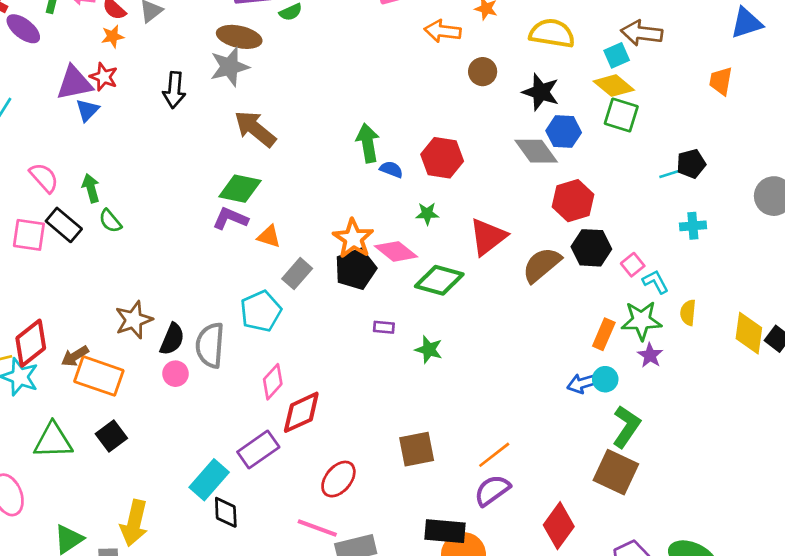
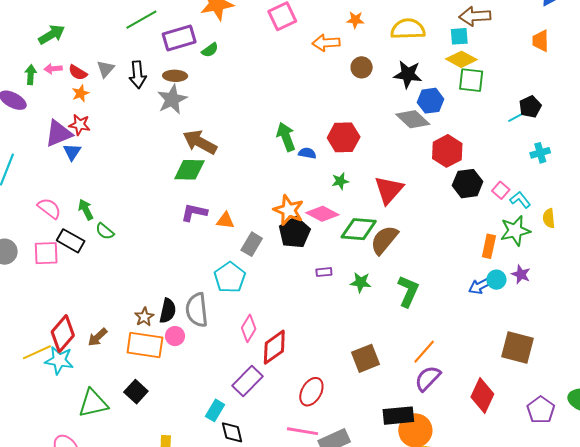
brown ellipse: (239, 37) -> (175, 76), size x0.7
cyan square: (617, 55) -> (459, 36), turned 30
black arrow: (174, 90) -> (138, 75), moved
green diamond: (240, 189) -> (189, 170), moved
brown semicircle: (542, 265) -> (384, 240), moved
brown star: (134, 320) -> (144, 317), moved, size x0.7
purple star: (650, 355) -> (521, 274), moved
orange rectangle: (99, 376) -> (145, 345), moved
green L-shape: (626, 427) -> (408, 291), moved
cyan rectangle: (209, 480) -> (215, 410), size x0.7

